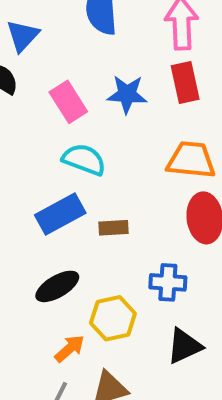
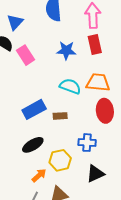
pink rectangle: (68, 102) -> (26, 55), moved
cyan semicircle: (84, 160) -> (70, 86), moved

